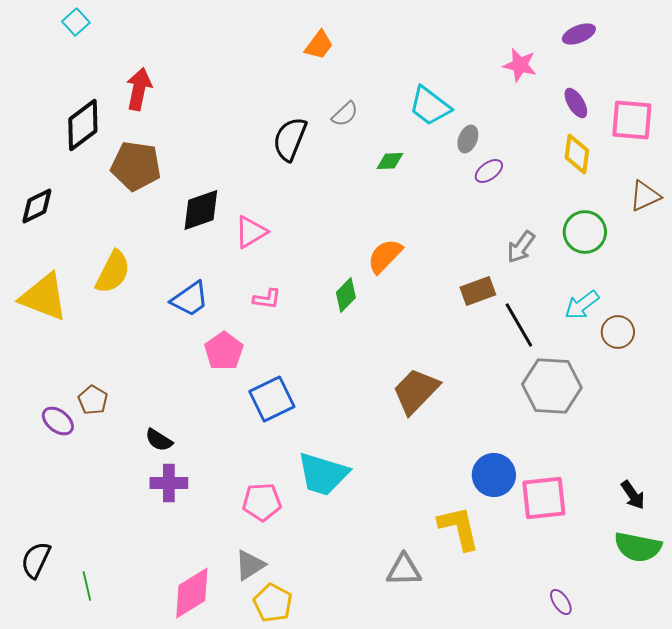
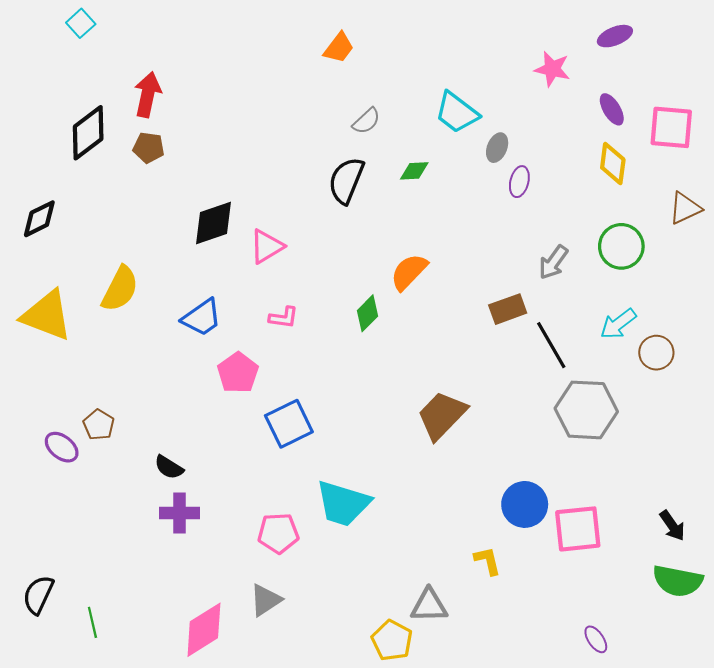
black semicircle: (290, 139) -> (346, 181), moved
brown pentagon: (136, 166) -> (149, 148), moved, size x0.6
purple ellipse: (489, 171) -> (519, 182), turned -40
yellow L-shape: (459, 528) -> (488, 561), size x0.6
yellow pentagon: (273, 603) -> (392, 640), moved

